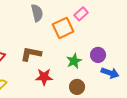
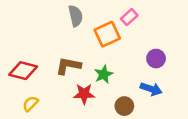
purple circle: (98, 55) -> (156, 59), moved
green star: (74, 61) -> (104, 74), moved
blue arrow: (110, 73) -> (151, 89), moved

